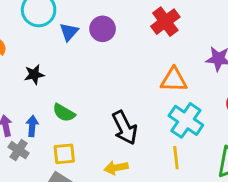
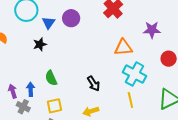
black star: (34, 75) -> (40, 44), moved
green semicircle: (64, 113) -> (51, 78), turned 42
black arrow: (125, 128) -> (93, 84), size x0.7

